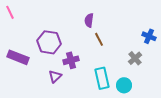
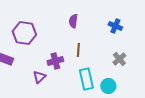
blue cross: (149, 36) -> (115, 26), moved
brown line: (99, 39) -> (78, 50), moved, turned 32
purple hexagon: (49, 42) -> (24, 33), moved

